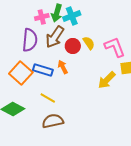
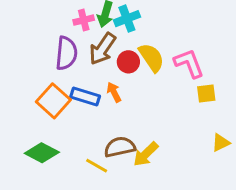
yellow semicircle: (89, 43) -> (151, 58), size x1.5
yellow arrow: (107, 80) -> (146, 154), moved
yellow line: (48, 98) -> (97, 166), moved
brown semicircle: (53, 121) -> (120, 147), moved

